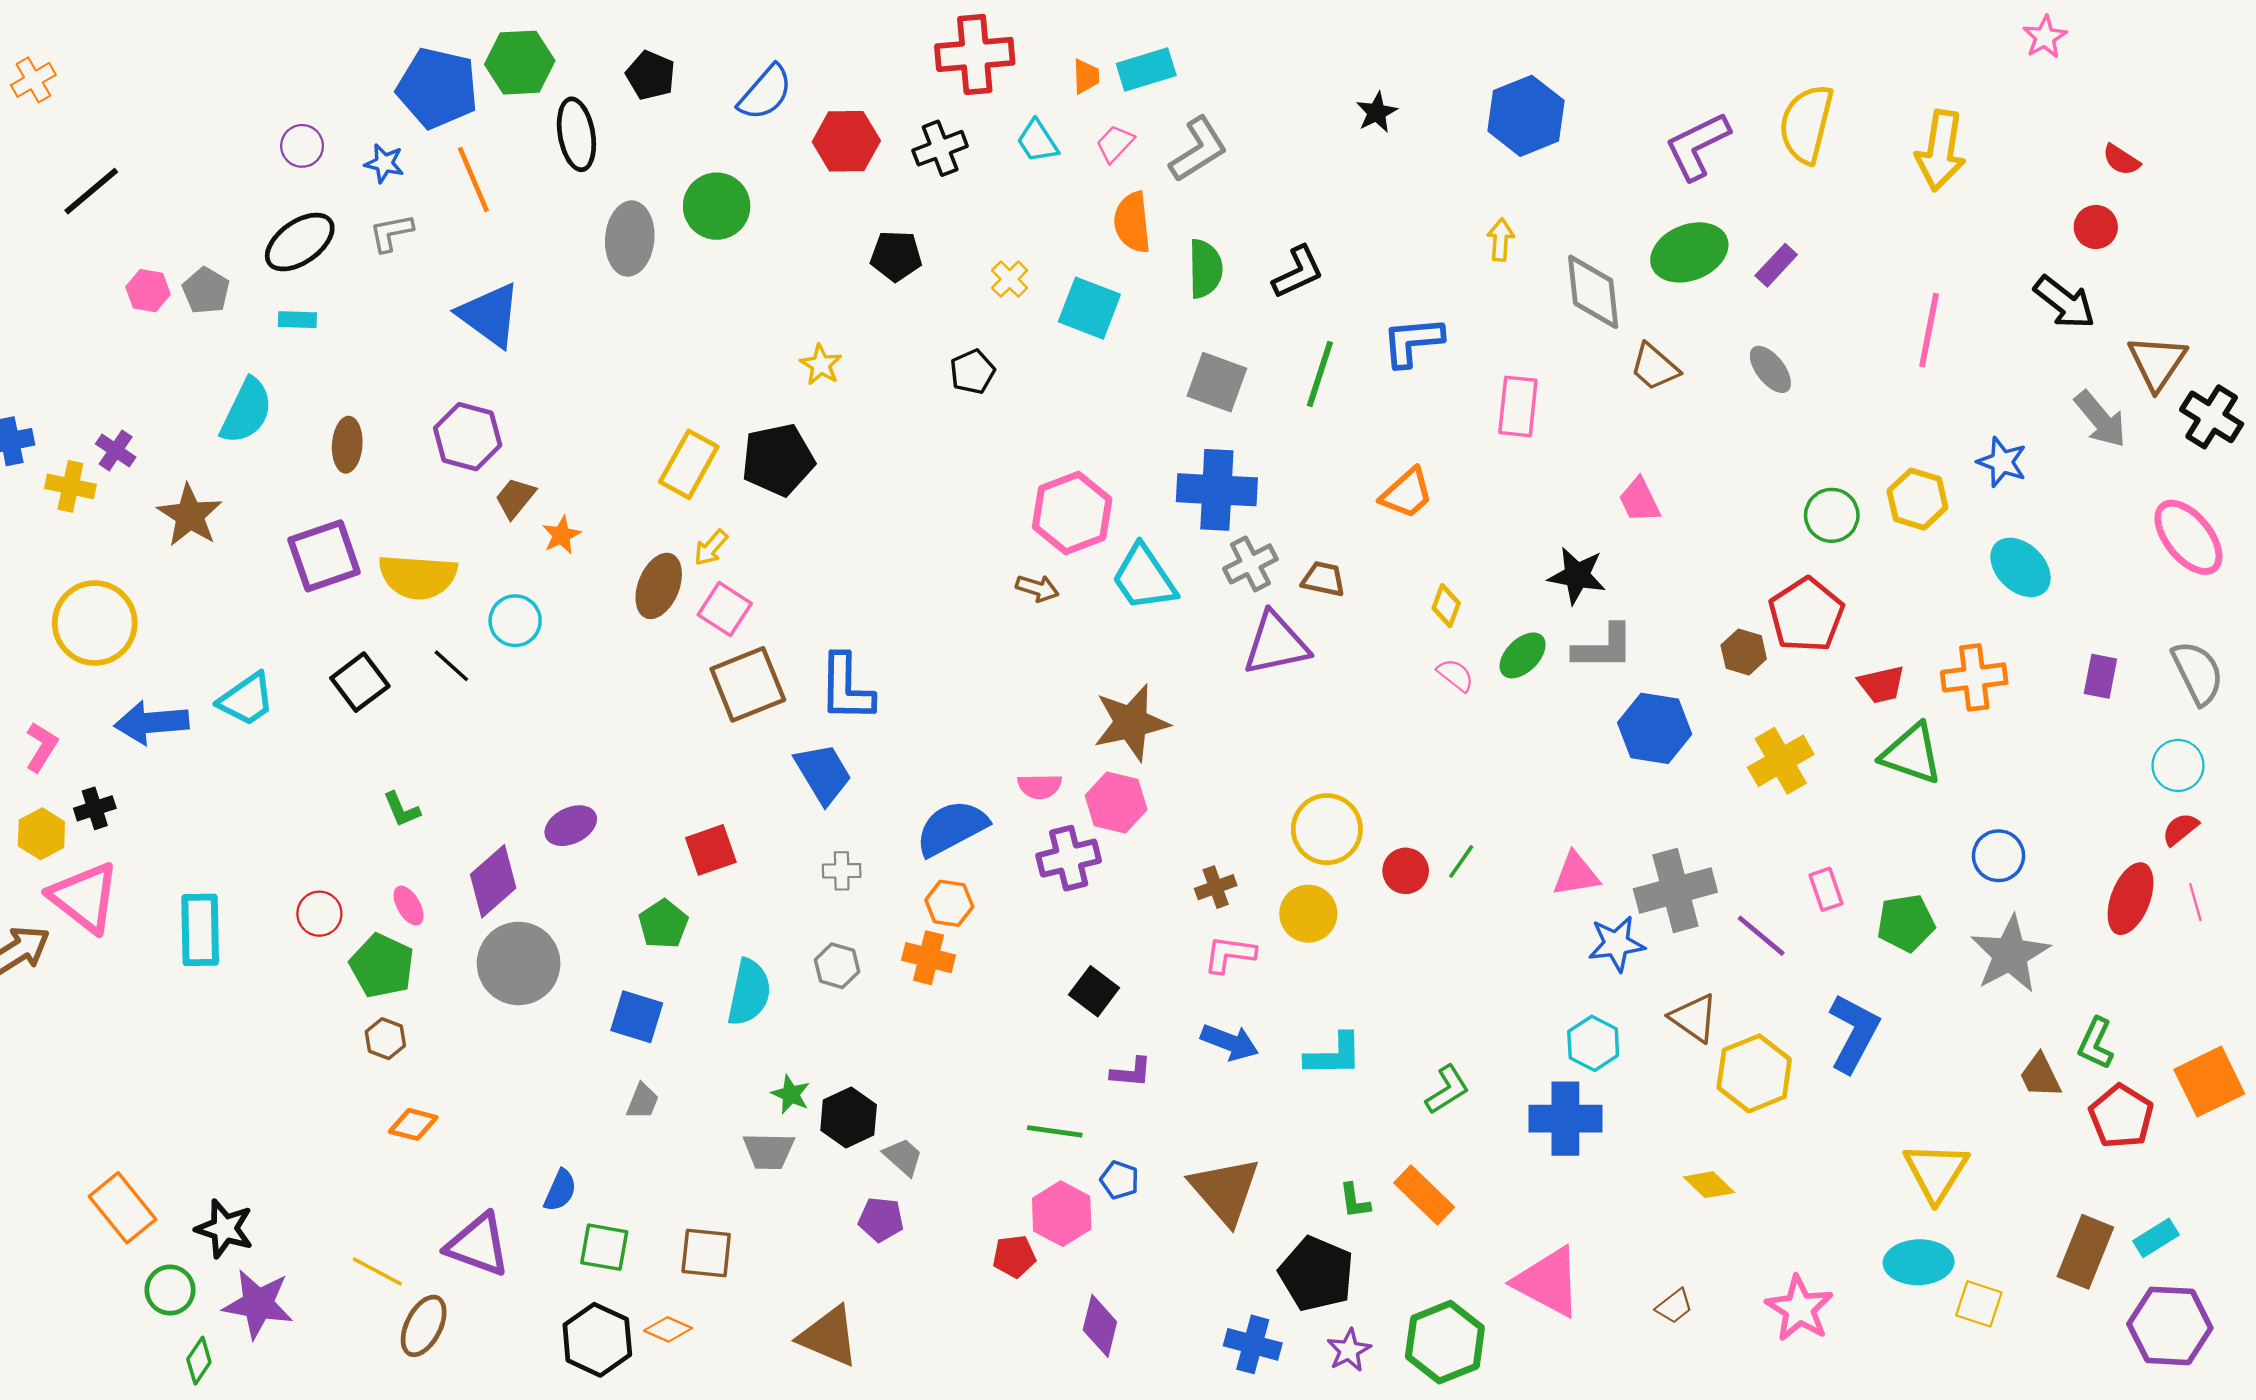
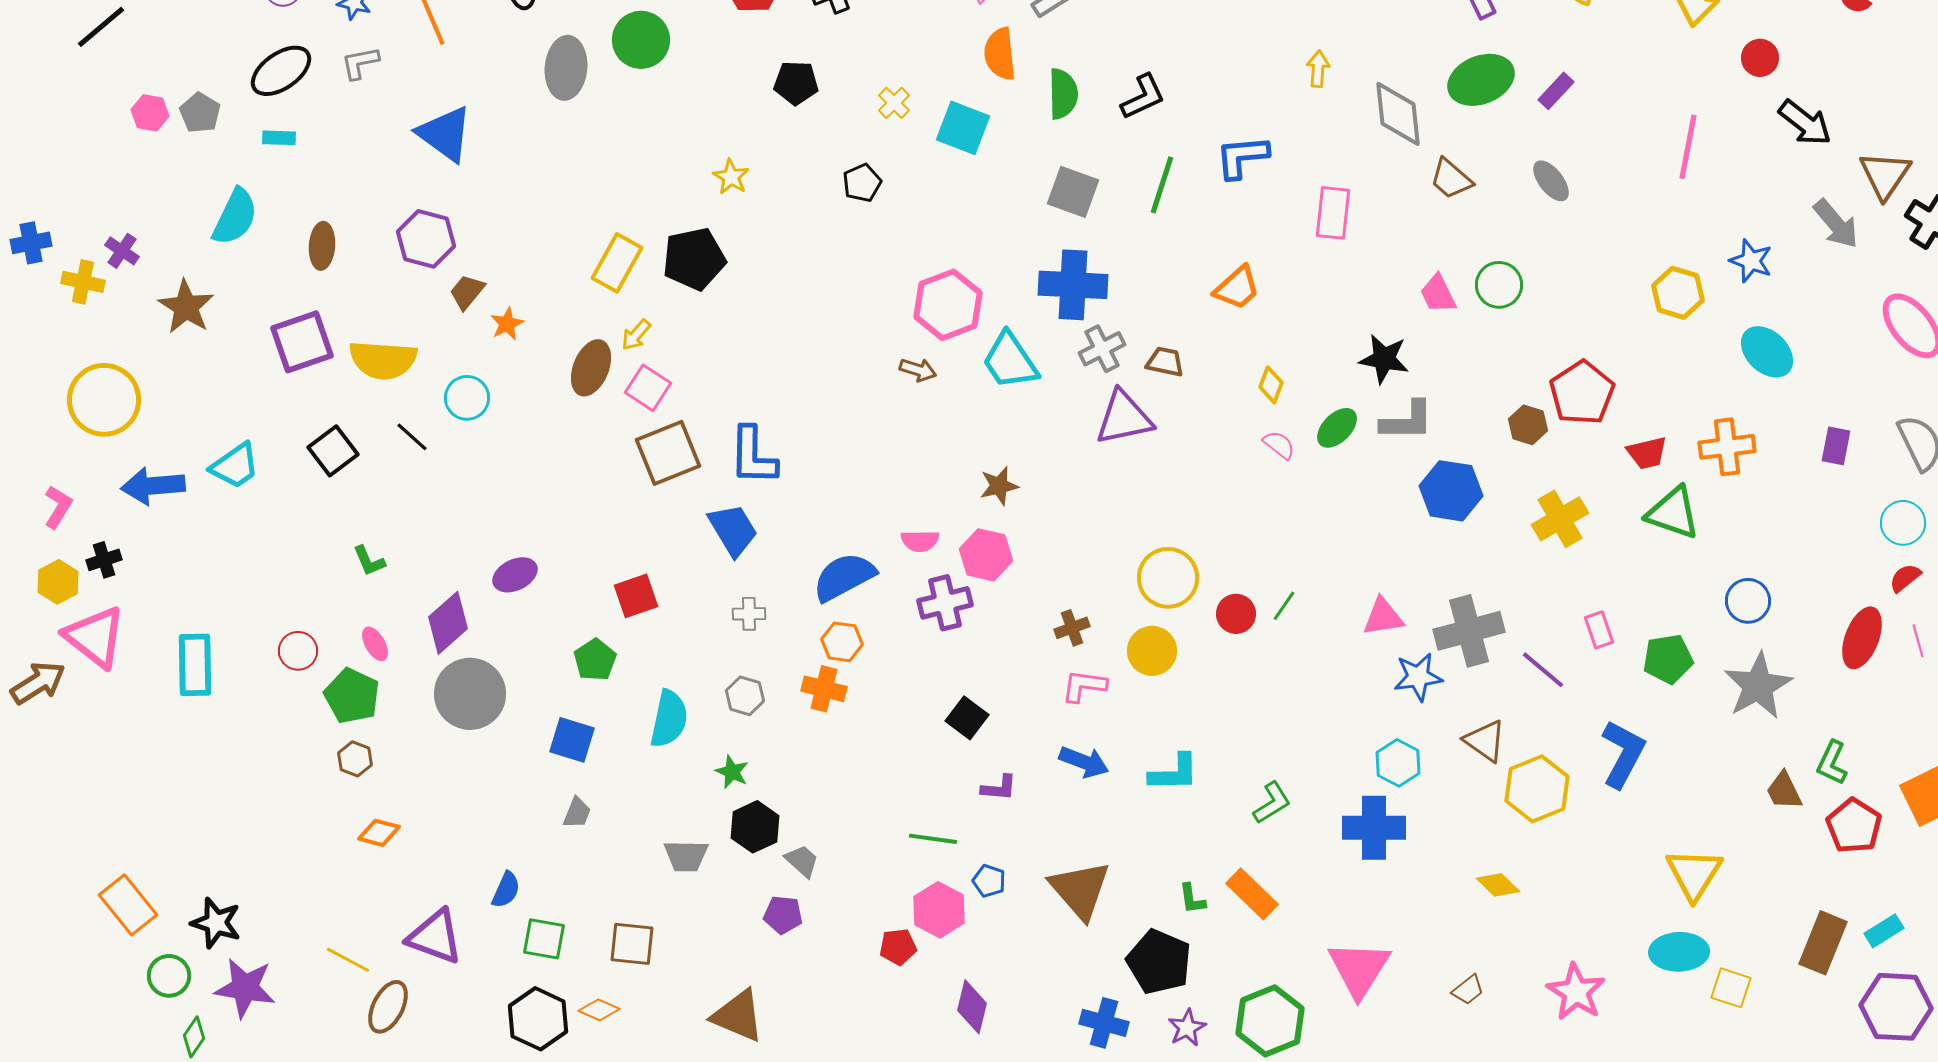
red circle: (2096, 227) -> (1760, 58), moved
green circle: (1832, 515) -> (1499, 285), moved
brown star: (1131, 723) -> (999, 486), size x0.6
green star: (791, 1094) -> (732, 772), moved
pink triangle: (1548, 1282) -> (1359, 969), turned 34

